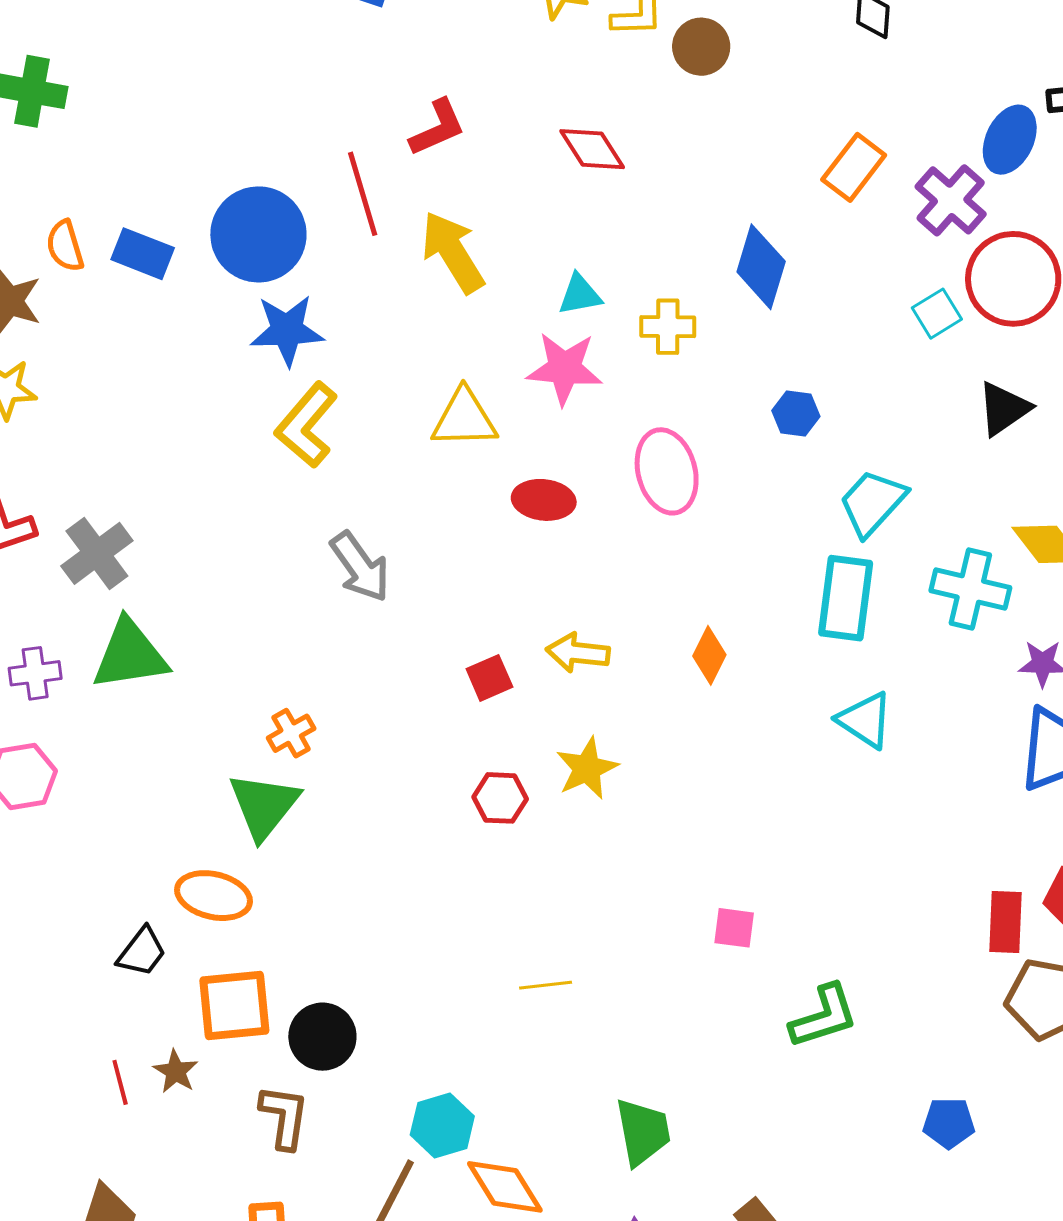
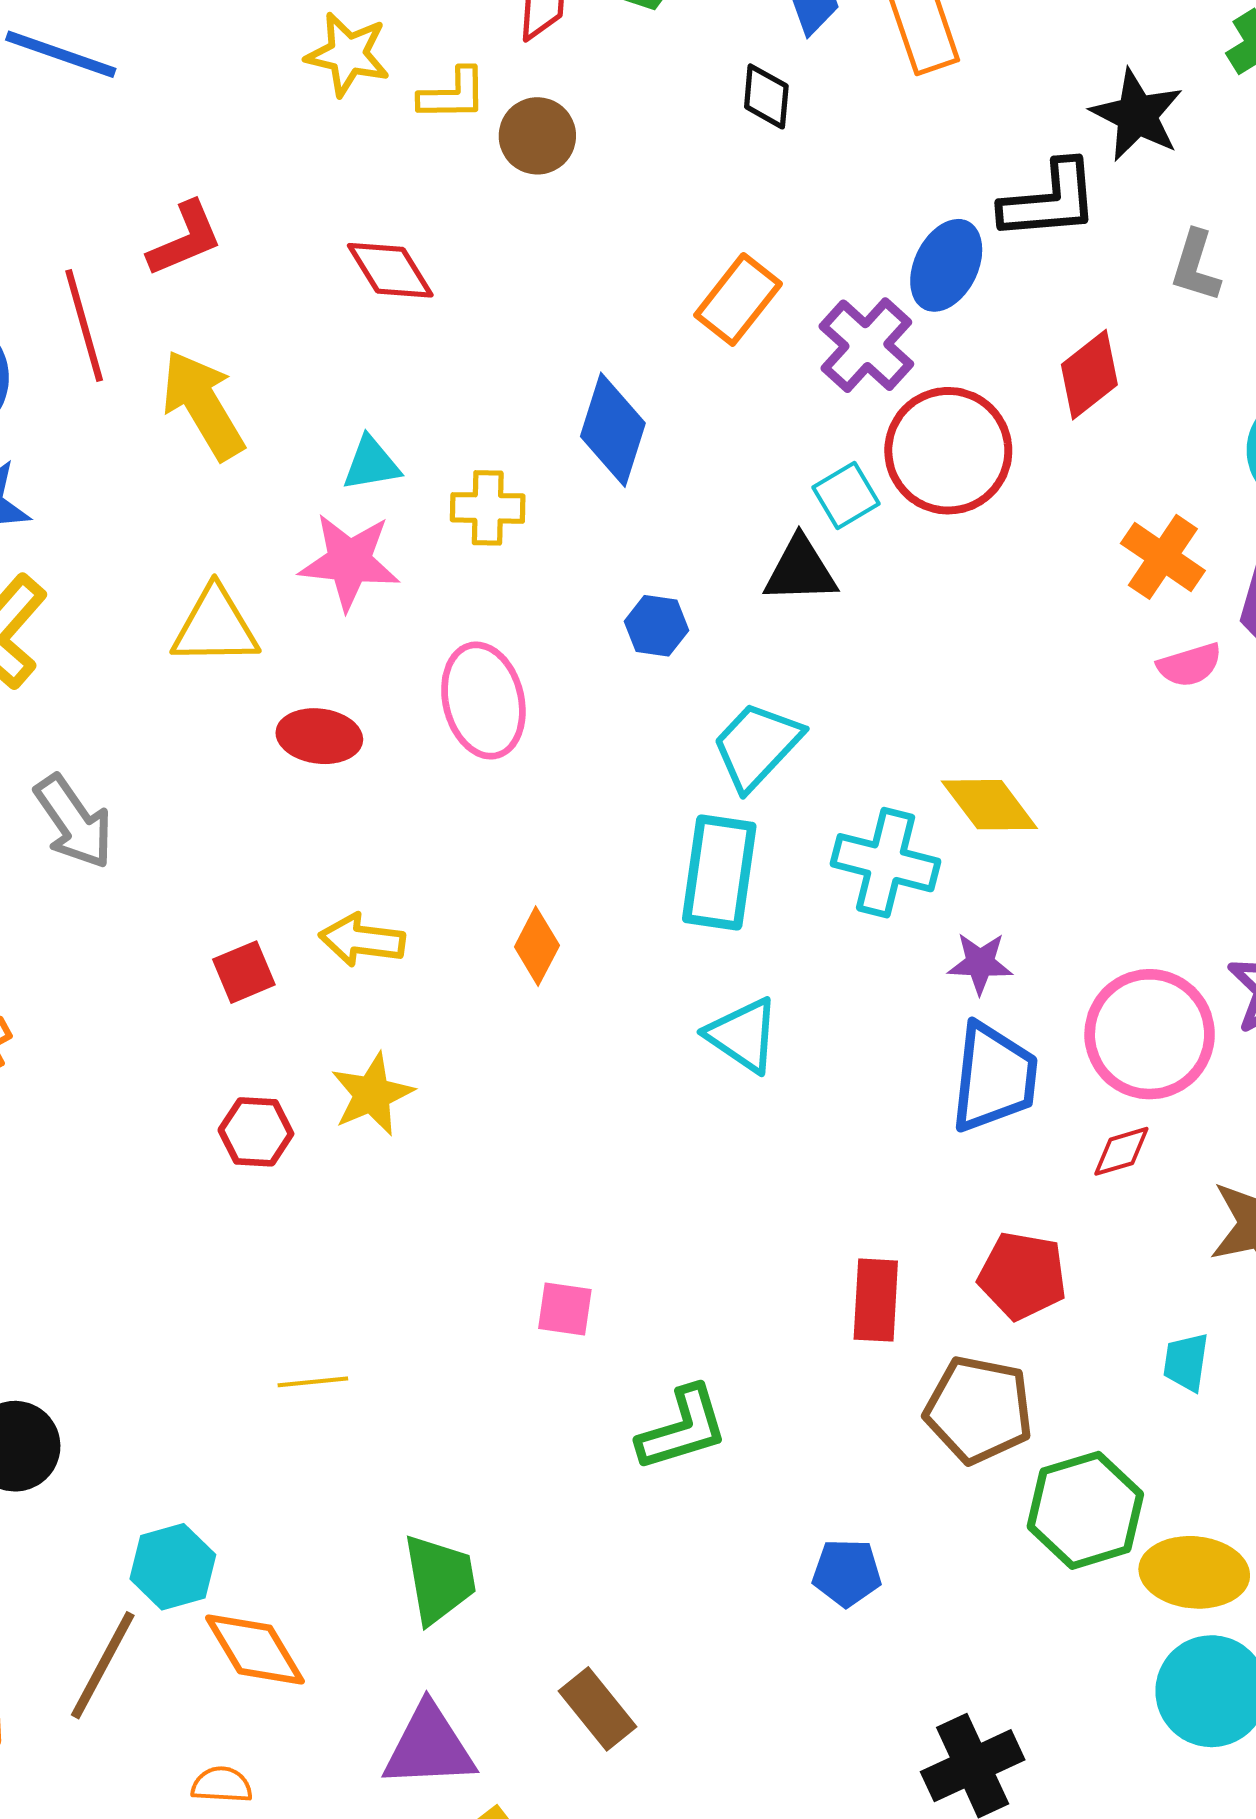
black triangle: (1004, 409) -> (800, 570), moved, turned 32
red rectangle: (1005, 922) -> (876, 1300), moved

